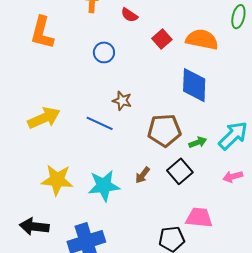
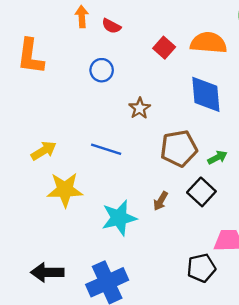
red semicircle: (129, 15) -> (111, 26), moved
brown star: (122, 101) -> (140, 108), moved, turned 30
yellow arrow: (44, 118) -> (44, 151), size x0.7
yellow star: (57, 180) -> (65, 190), moved

